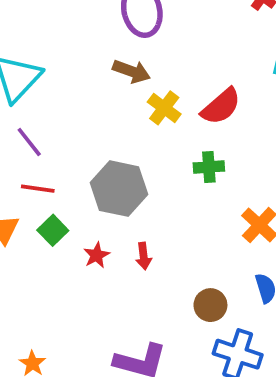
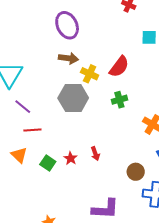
gray hexagon: (119, 189) -> (73, 98), moved
green square: (53, 230) -> (48, 163), moved

